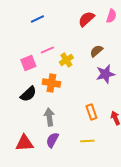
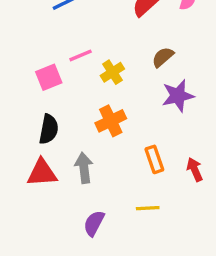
orange cross: (51, 83) -> (111, 121), moved, turned -36
black semicircle: (28, 94) -> (49, 129), turned -36
purple semicircle: (52, 140) -> (94, 223), moved
red triangle: (24, 143) -> (42, 173), moved

